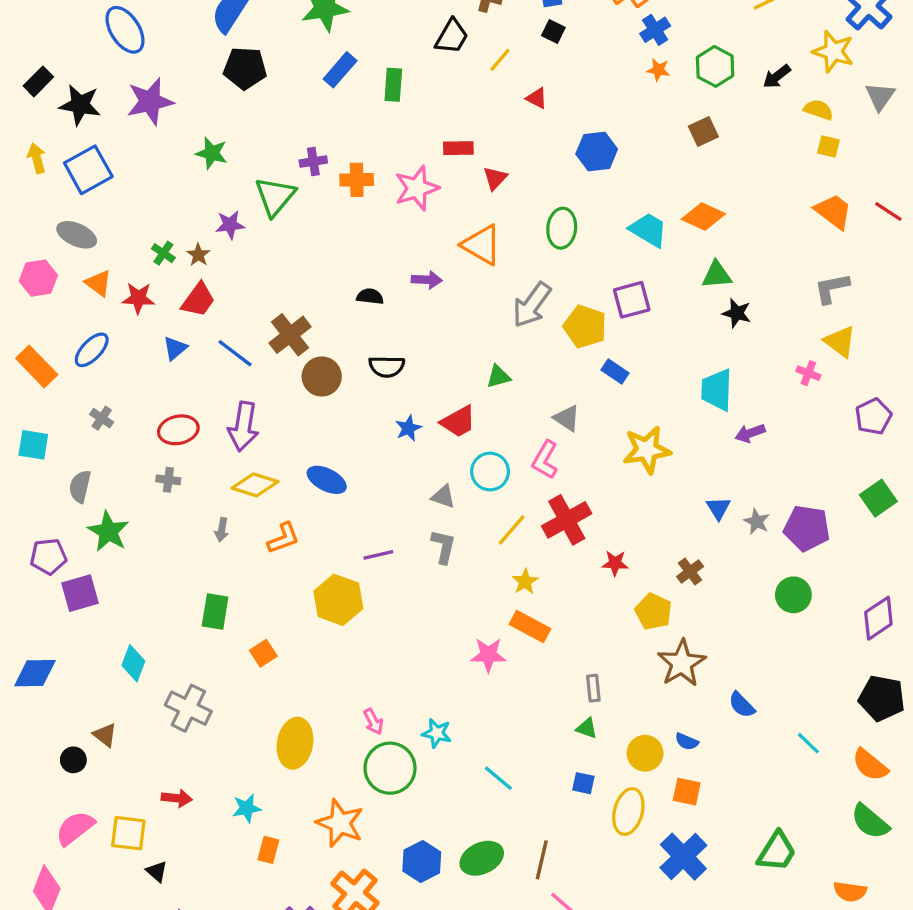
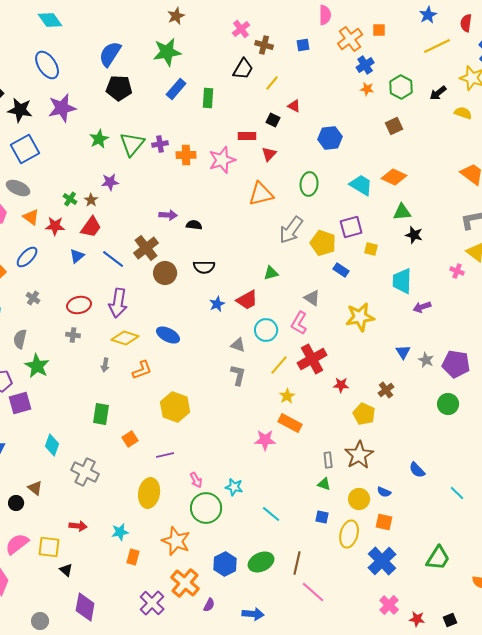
black square: (553, 31) -> (273, 120), moved
yellow square: (828, 146) -> (371, 249), moved
green star: (212, 153) -> (99, 139), turned 30
green triangle: (275, 196) -> (132, 144), moved
orange triangle: (482, 245) -> (261, 194), turned -44
purple arrow: (427, 280) -> (168, 215), moved
purple line: (378, 555) -> (165, 455), moved
brown star: (682, 663) -> (359, 455), moved

